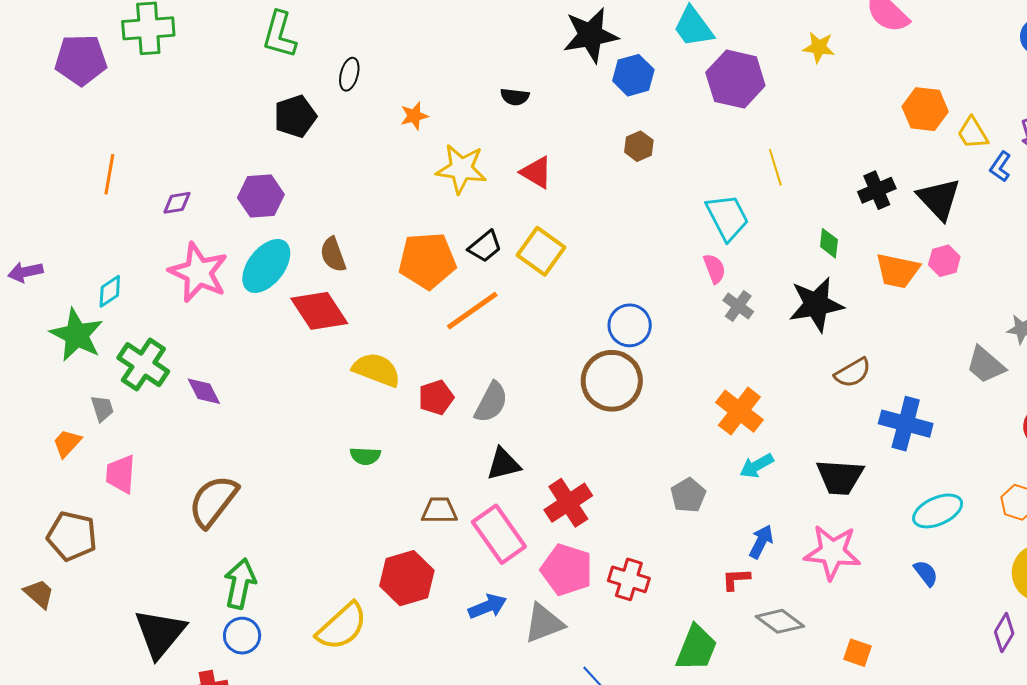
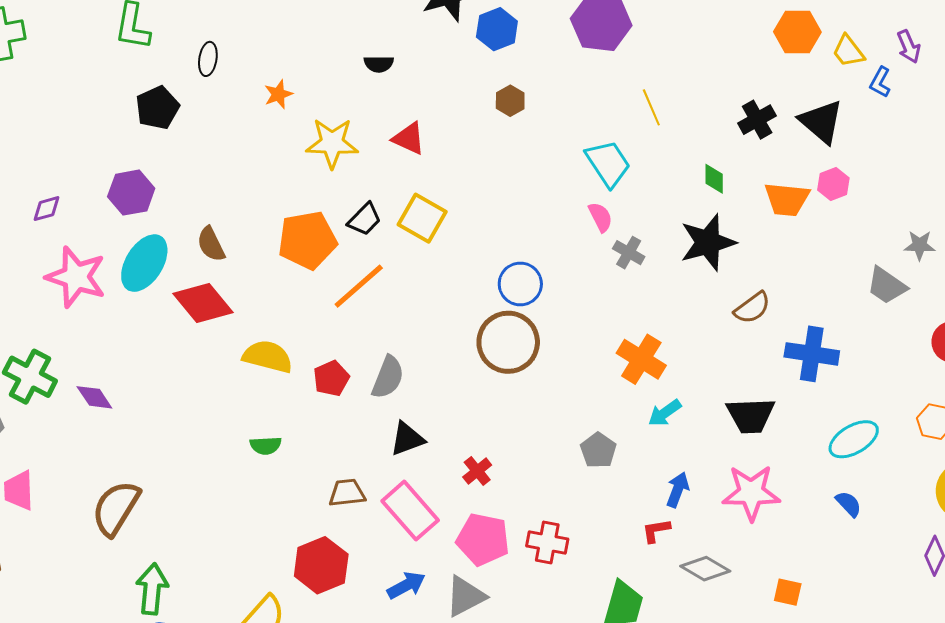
red cross: (568, 503) -> (477, 471), size x0.6

